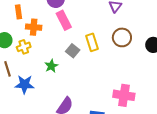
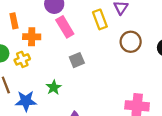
yellow rectangle: (92, 42) -> (100, 19), moved
gray square: (73, 51) -> (77, 60), turned 32
green star: (51, 66) -> (54, 87), moved

